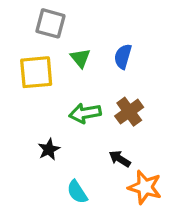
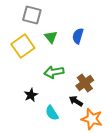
yellow square: (36, 72) -> (23, 46), turned -30
brown cross: (129, 112) -> (85, 83), moved
cyan semicircle: (77, 192) -> (52, 113), moved

